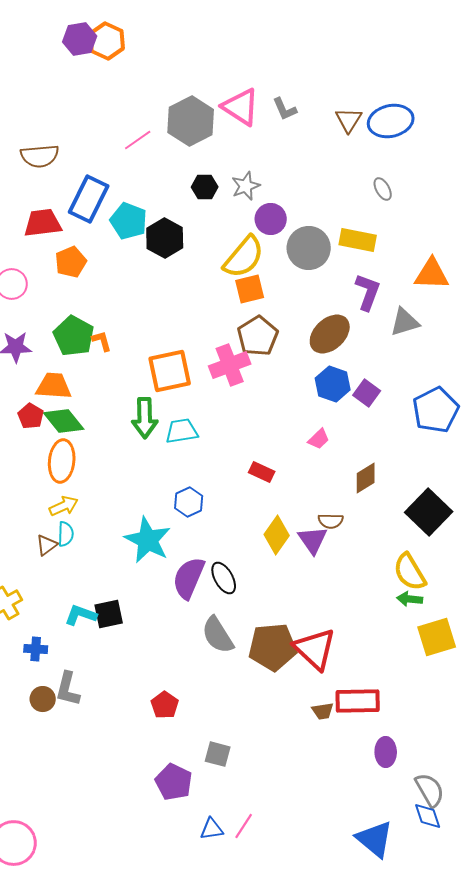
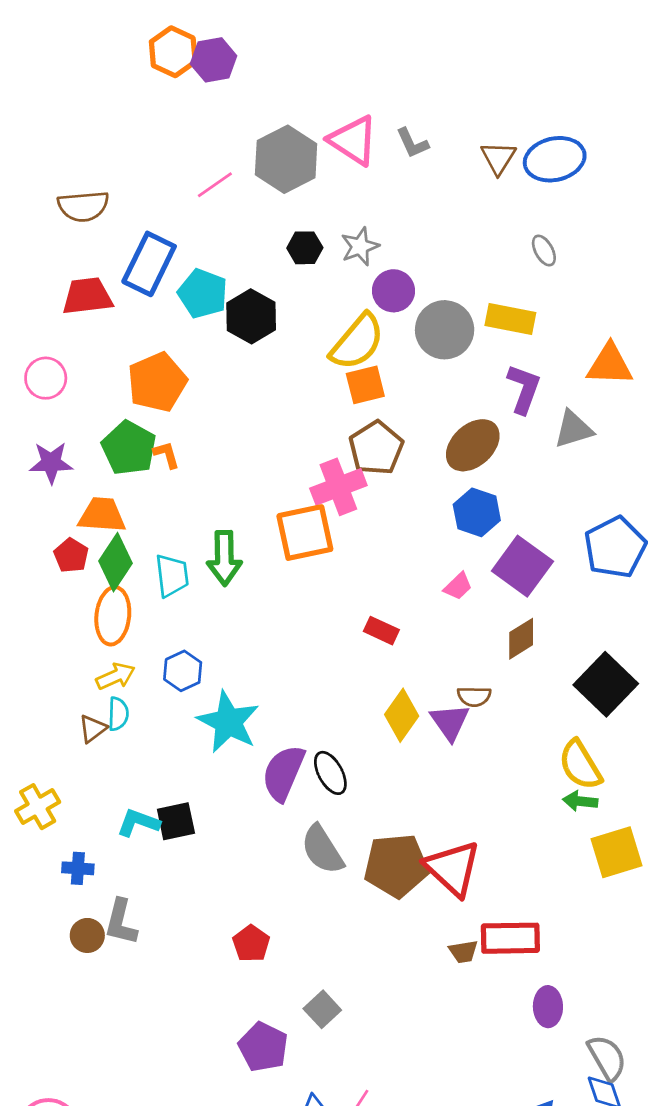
purple hexagon: (80, 39) -> (214, 60), moved
orange pentagon: (71, 262) -> (157, 382), moved, size x1.4
orange square: (170, 371) -> (305, 533), moved
purple square: (367, 393) -> (522, 566), moved, size x1.6
green diamond: (64, 421) -> (115, 562), turned 72
cyan trapezoid: (182, 431) -> (172, 576), moved, turned 92
blue hexagon: (189, 502) -> (183, 671), moved
gray square: (218, 754) -> (322, 1009), turned 32

